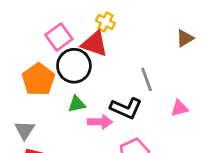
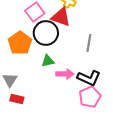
gray line: (147, 79) -> (89, 43), moved, turned 30
black L-shape: (126, 108) -> (89, 78), moved

